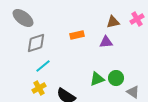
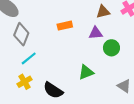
gray diamond: (36, 43) -> (21, 34), turned -50
green circle: (116, 78) -> (111, 48), moved

